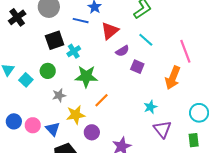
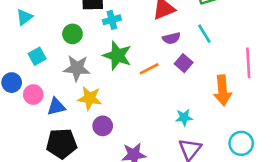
orange arrow: (173, 78) -> (223, 90), turned -45
cyan square: (26, 80) -> (37, 56), moved
gray star: (59, 95) -> (77, 68), size x1.5
orange line: (101, 100) -> (149, 69), moved
blue triangle: (53, 129) -> (56, 107), turned 42

